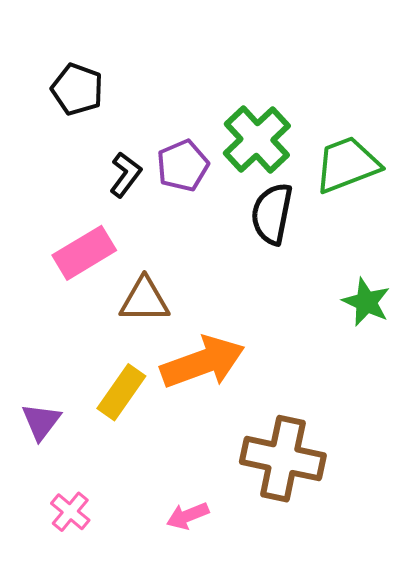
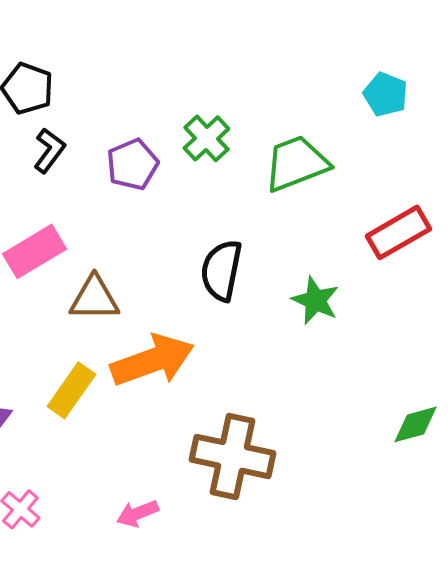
green cross: (257, 139) -> (206, 138), size x0.7
black L-shape: (125, 175) -> (49, 150), moved
black semicircle: (272, 214) -> (221, 270), moved

